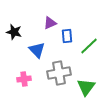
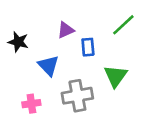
green line: (89, 46) -> (123, 25), moved
green triangle: (86, 87) -> (116, 76), moved

